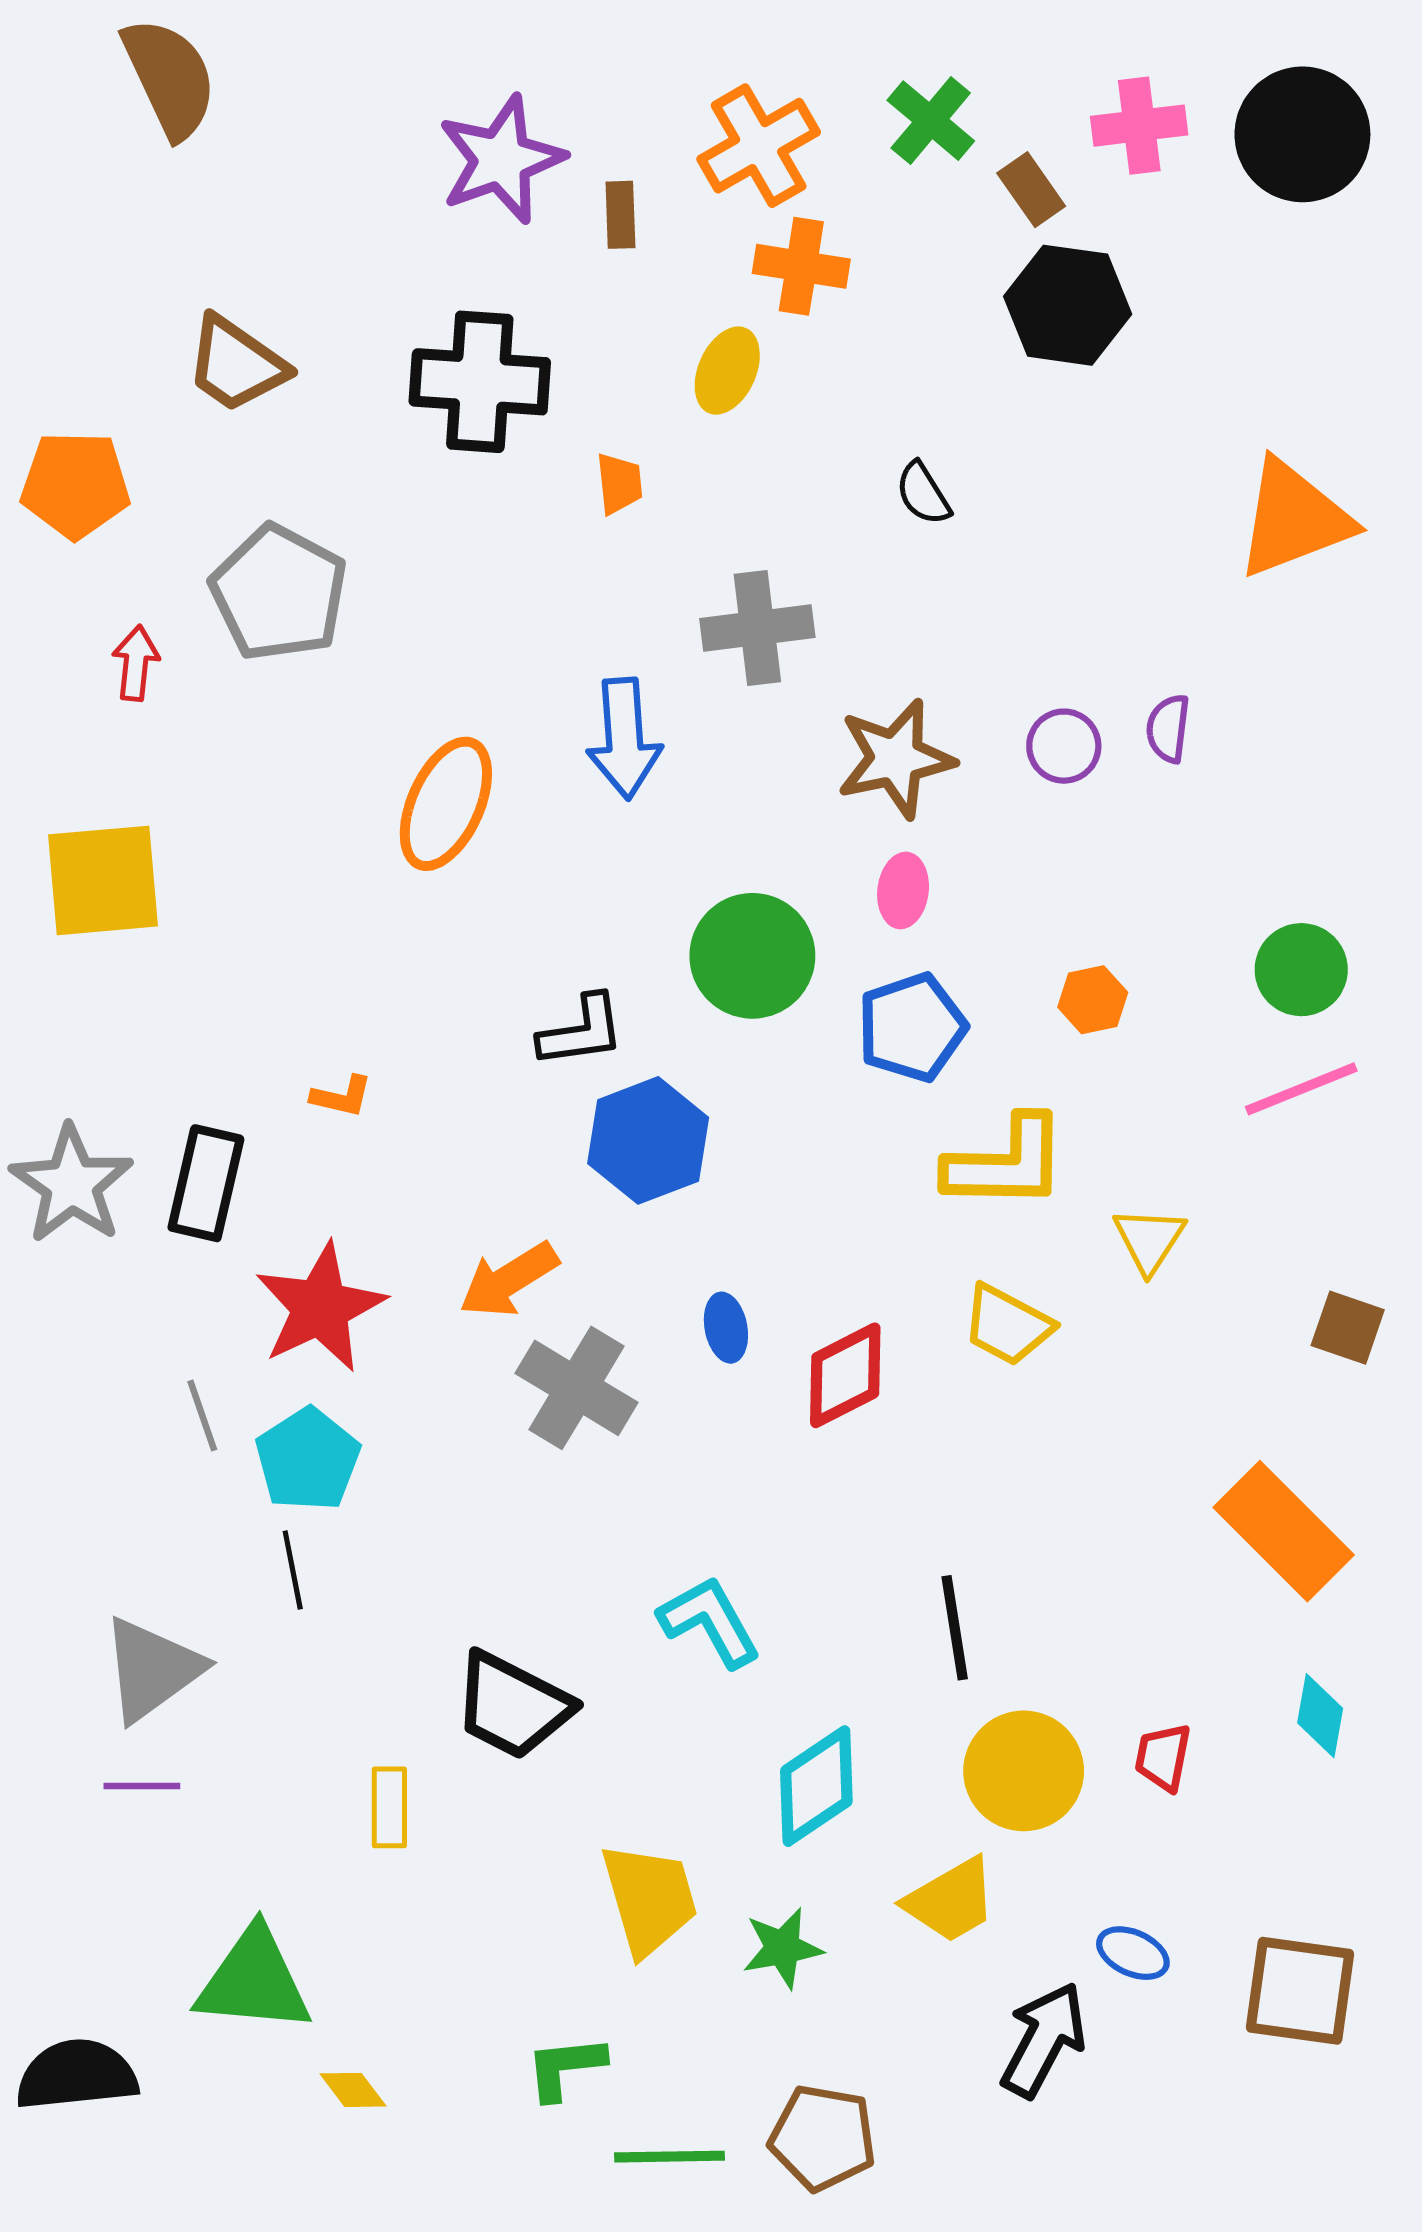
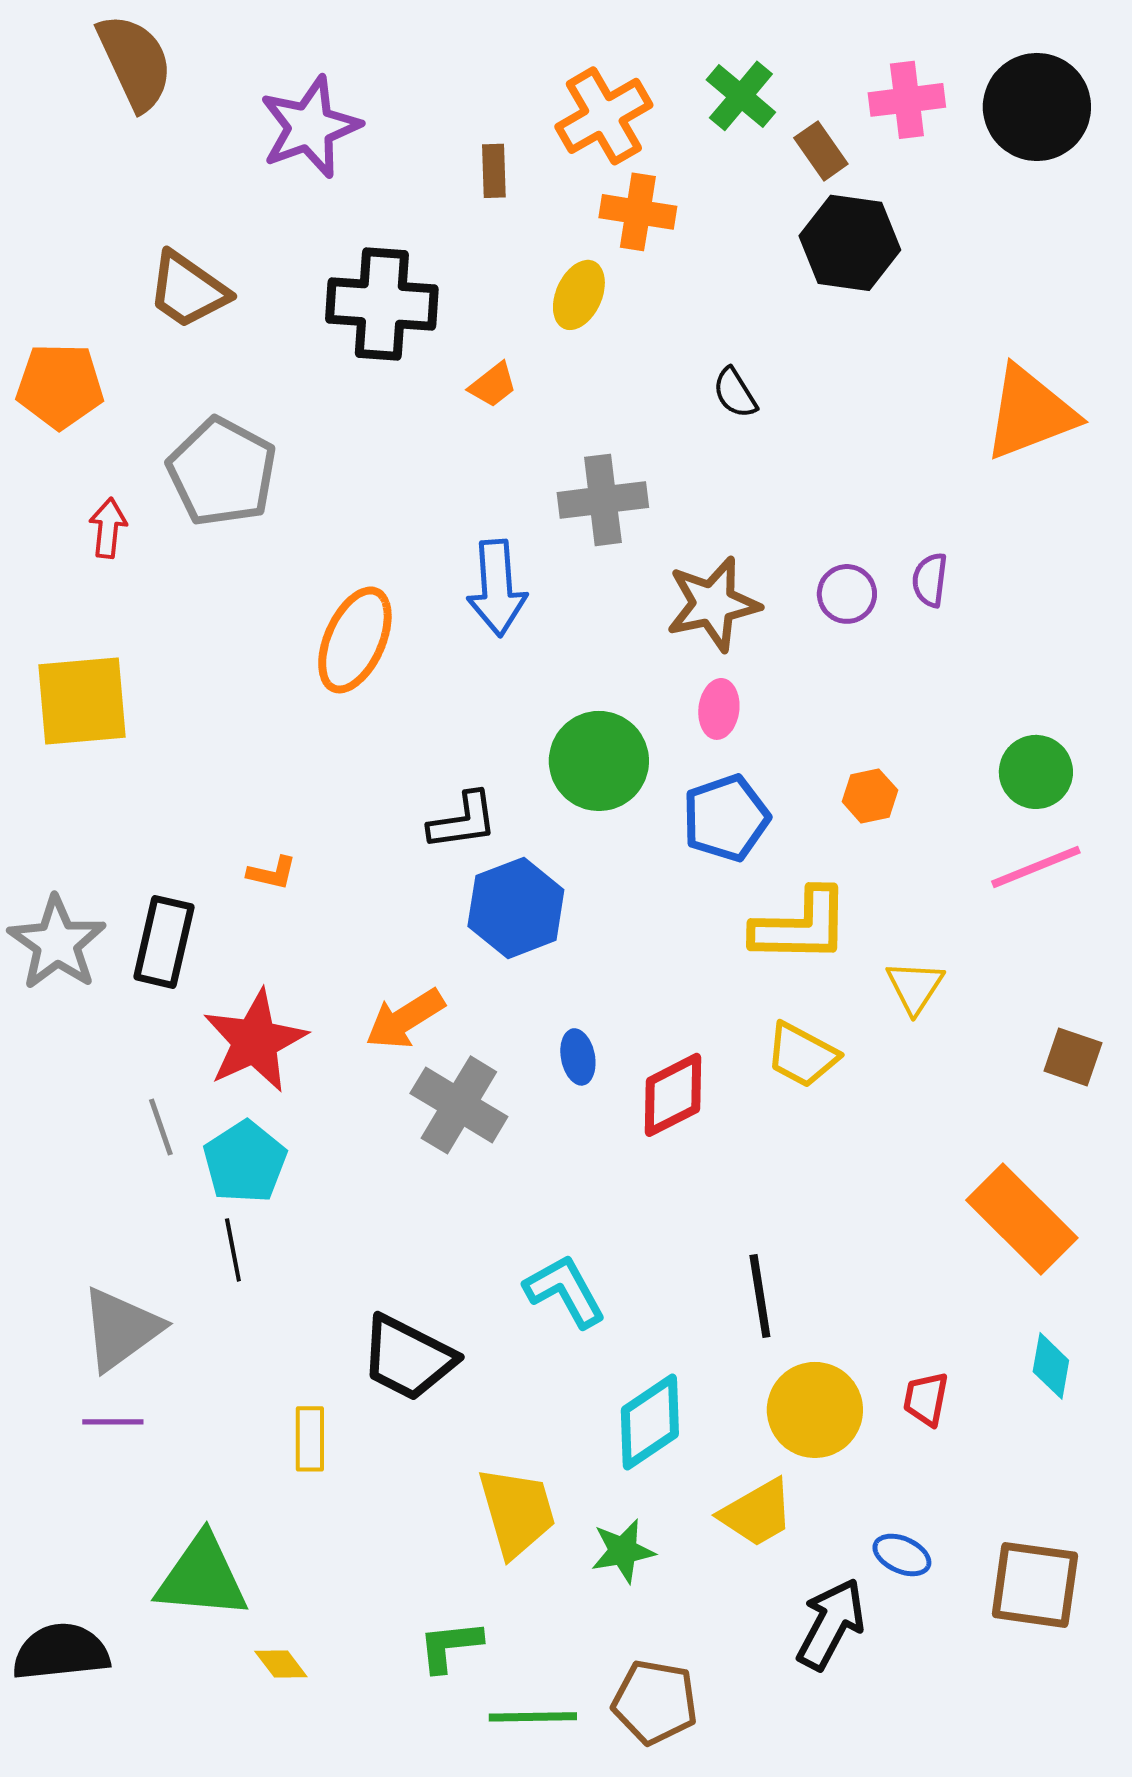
purple star: (501, 160) -> (310, 127), moved
orange trapezoid: (619, 484) -> (493, 385), turned 58

